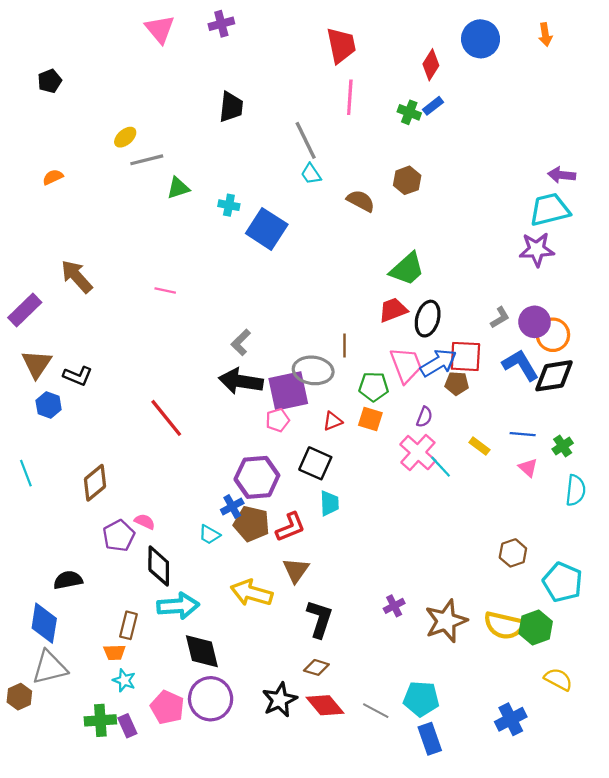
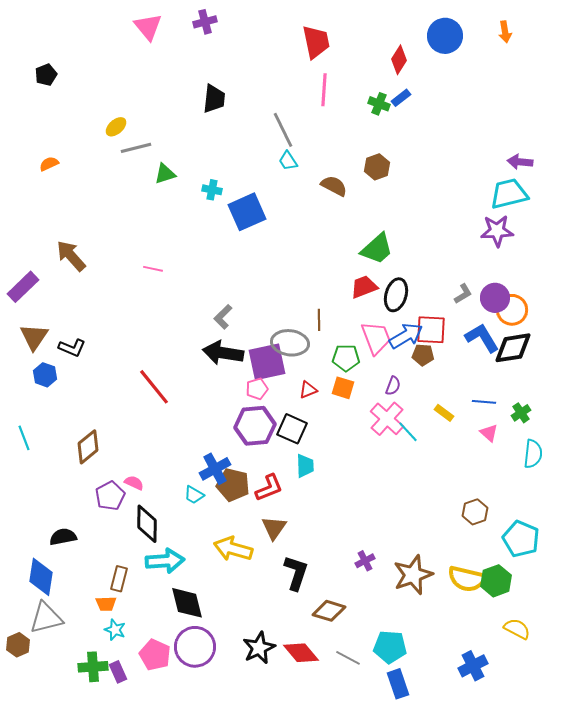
blue square: (267, 229) -> (247, 212), turned 33
purple hexagon: (257, 477) -> (255, 426), moved
blue cross: (232, 507) -> (215, 469), size x1.4
brown diamond: (316, 667) -> (329, 611), moved, size x1.4

